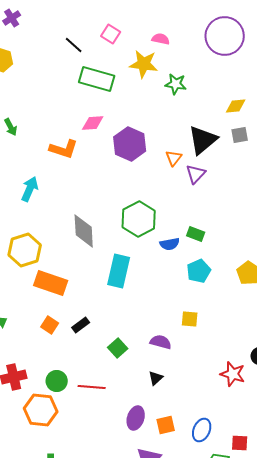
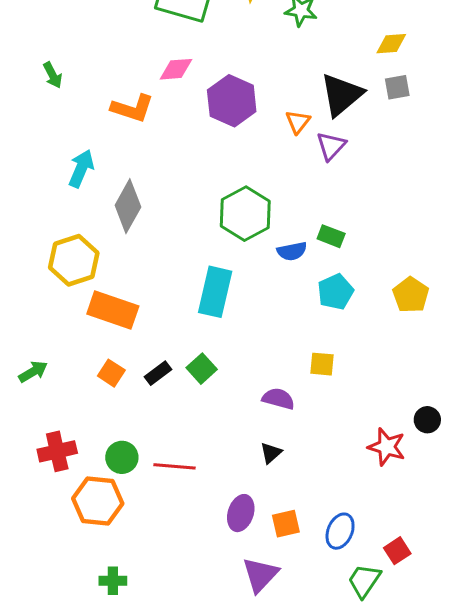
gray diamond: (84, 231) -> (128, 206), moved, turned 32
green square: (118, 348) -> (202, 369), moved
red square: (240, 443) -> (397, 551), turned -36

